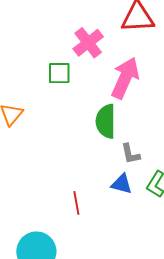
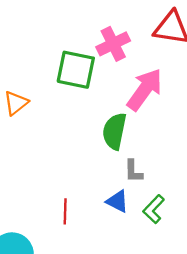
green square: (59, 73) -> (76, 70), size x1.5

